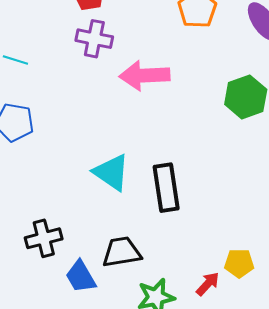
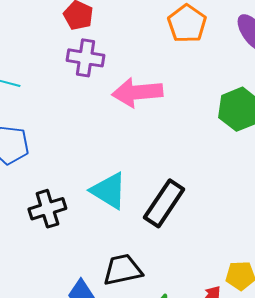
black rectangle: (166, 188) -> (164, 203), turned 45
black cross: (44, 238) -> (47, 209), moved

